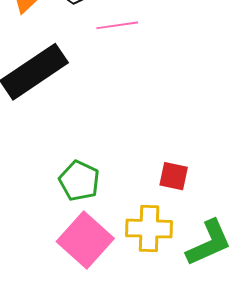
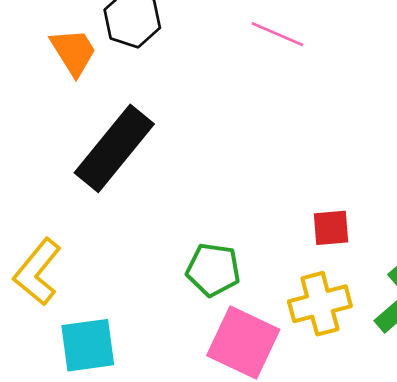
pink line: (117, 25) -> (277, 34), moved, turned 48

